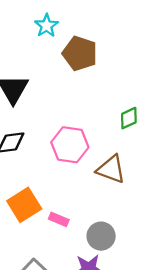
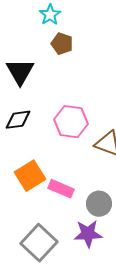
brown pentagon: (80, 53) -> (62, 44), moved, size x0.7
pink rectangle: (59, 219) -> (61, 189), size x1.4

